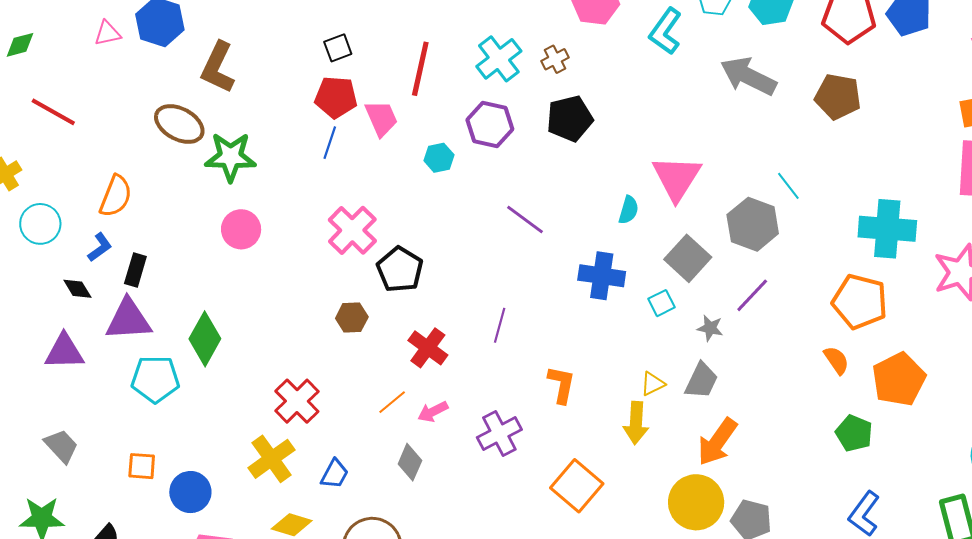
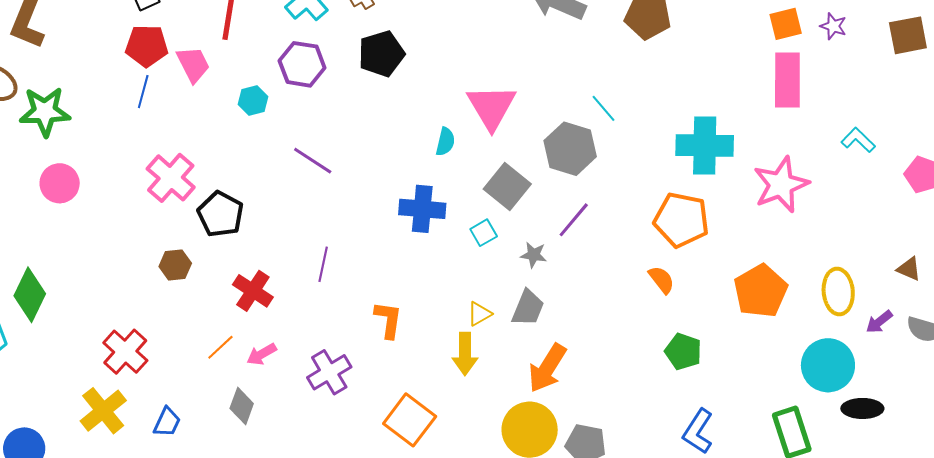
purple line: (525, 219) -> (313, 161), moved
orange pentagon: (899, 379) -> (761, 291), moved

